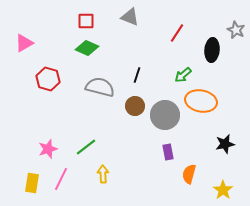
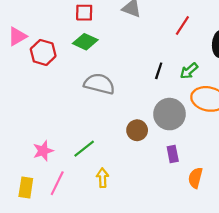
black line: (137, 75) -> (159, 71), moved
red hexagon: (48, 79) -> (43, 52), moved
brown circle: (135, 106) -> (137, 130), moved

